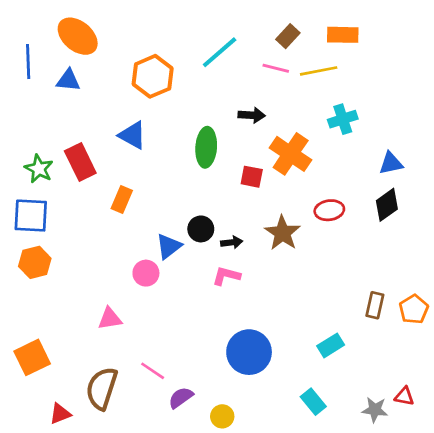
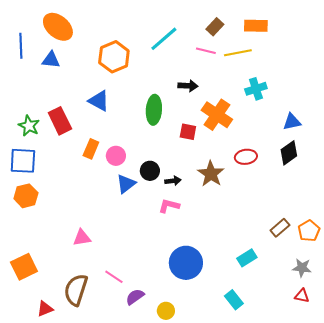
pink circle: (146, 273) -> (116, 156), moved
brown rectangle: (375, 305) -> (280, 228), turned 36
gray star: (375, 410) -> (302, 268), moved

